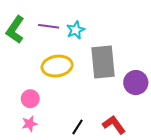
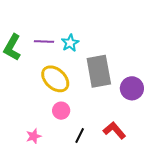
yellow ellipse: (57, 66) -> (55, 79), turned 56
pink circle: (30, 99) -> (61, 111), moved

